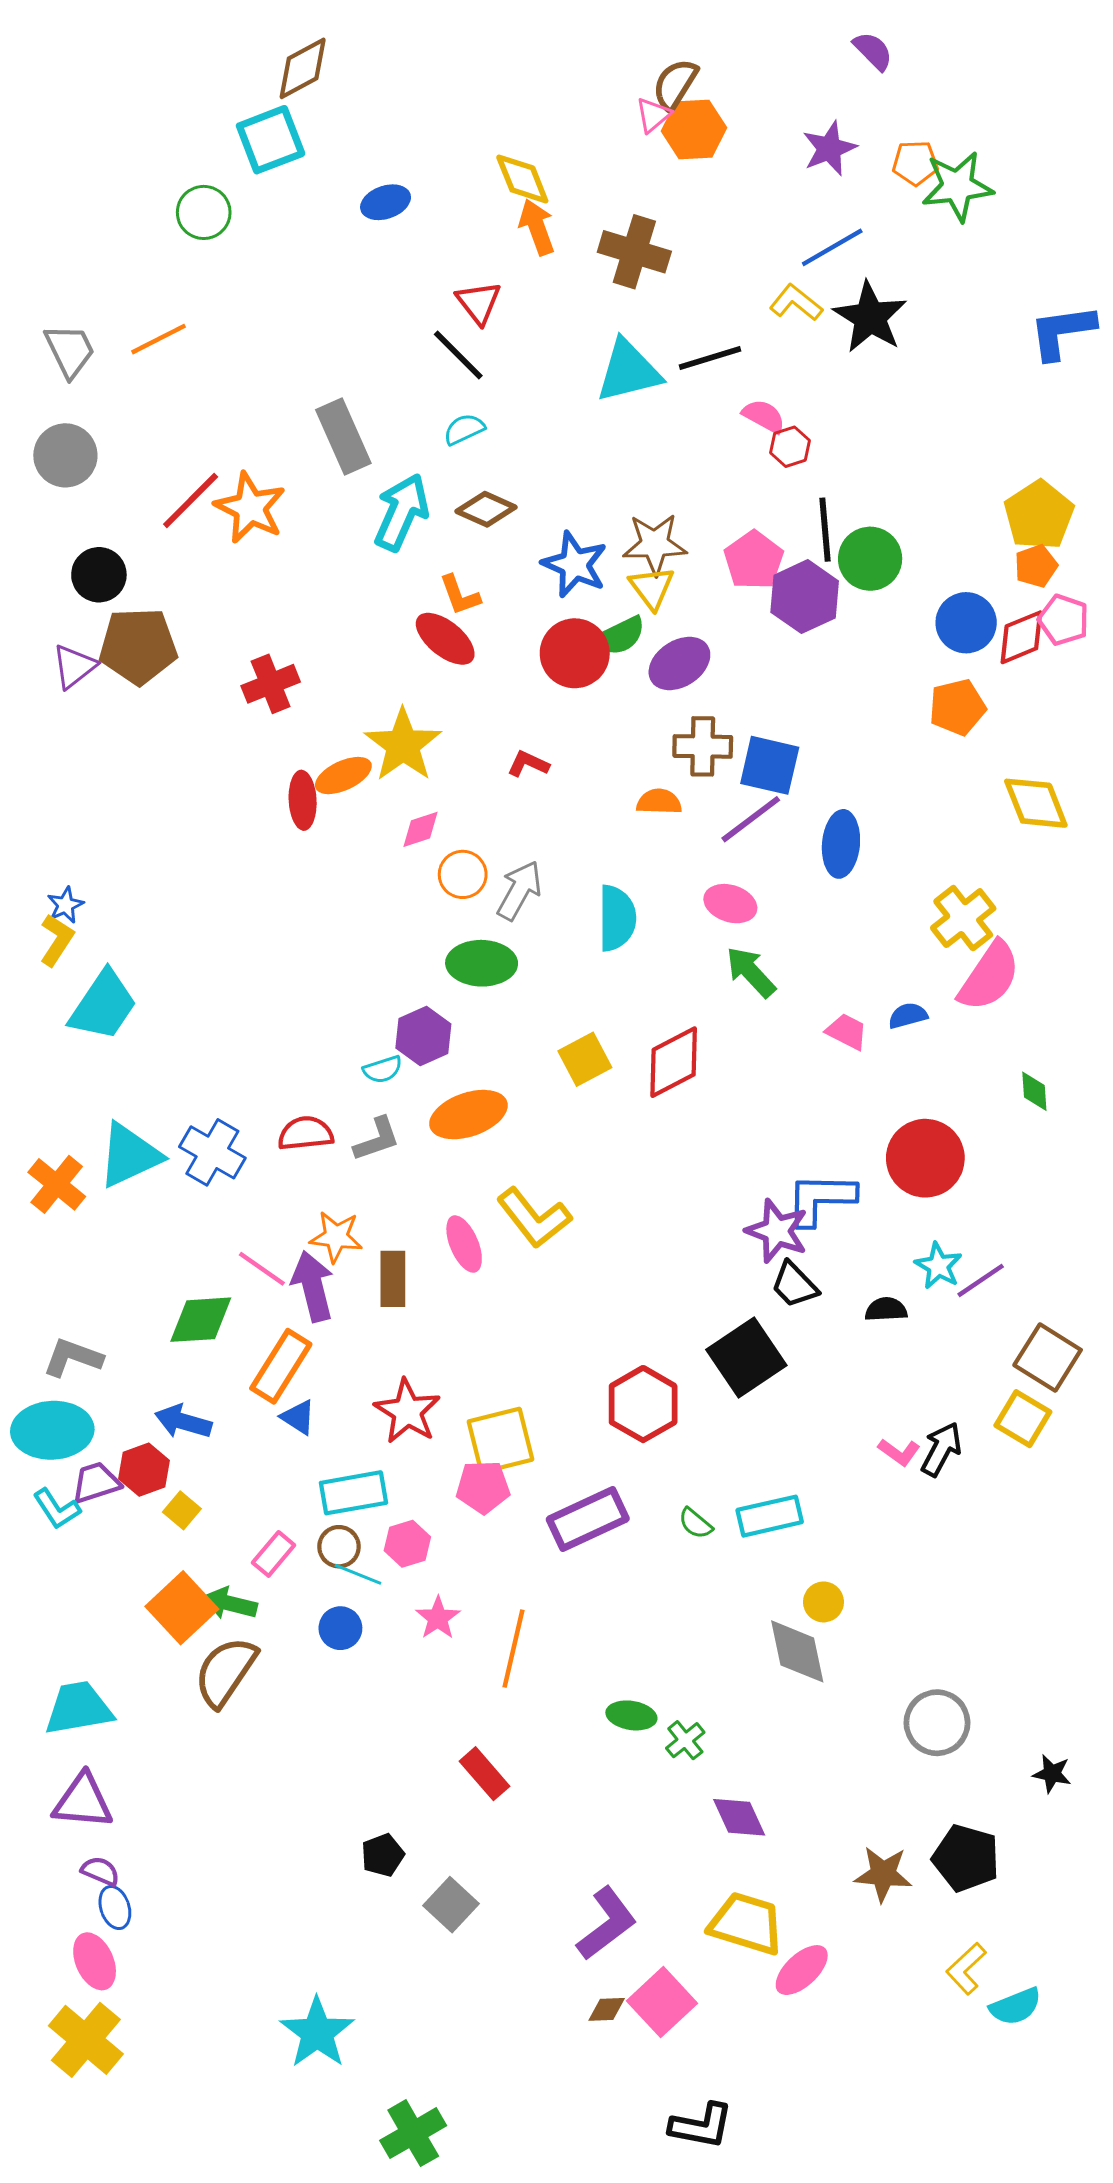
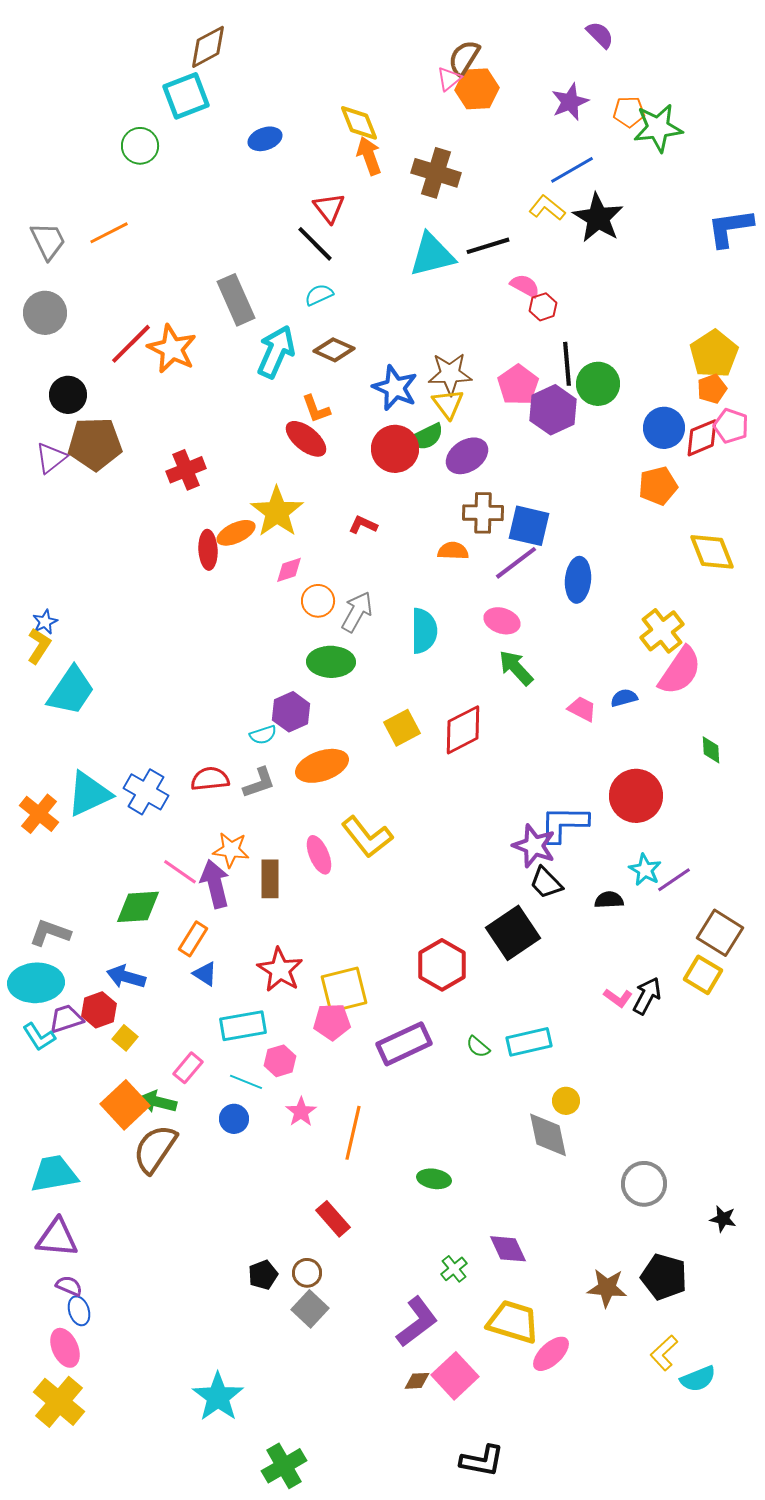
orange rectangle: (281, 1366) -> (193, 939), size x0.7
brown circle: (339, 1547) -> (307, 1273), moved
green cross: (685, 1740) -> (454, 1269), moved

